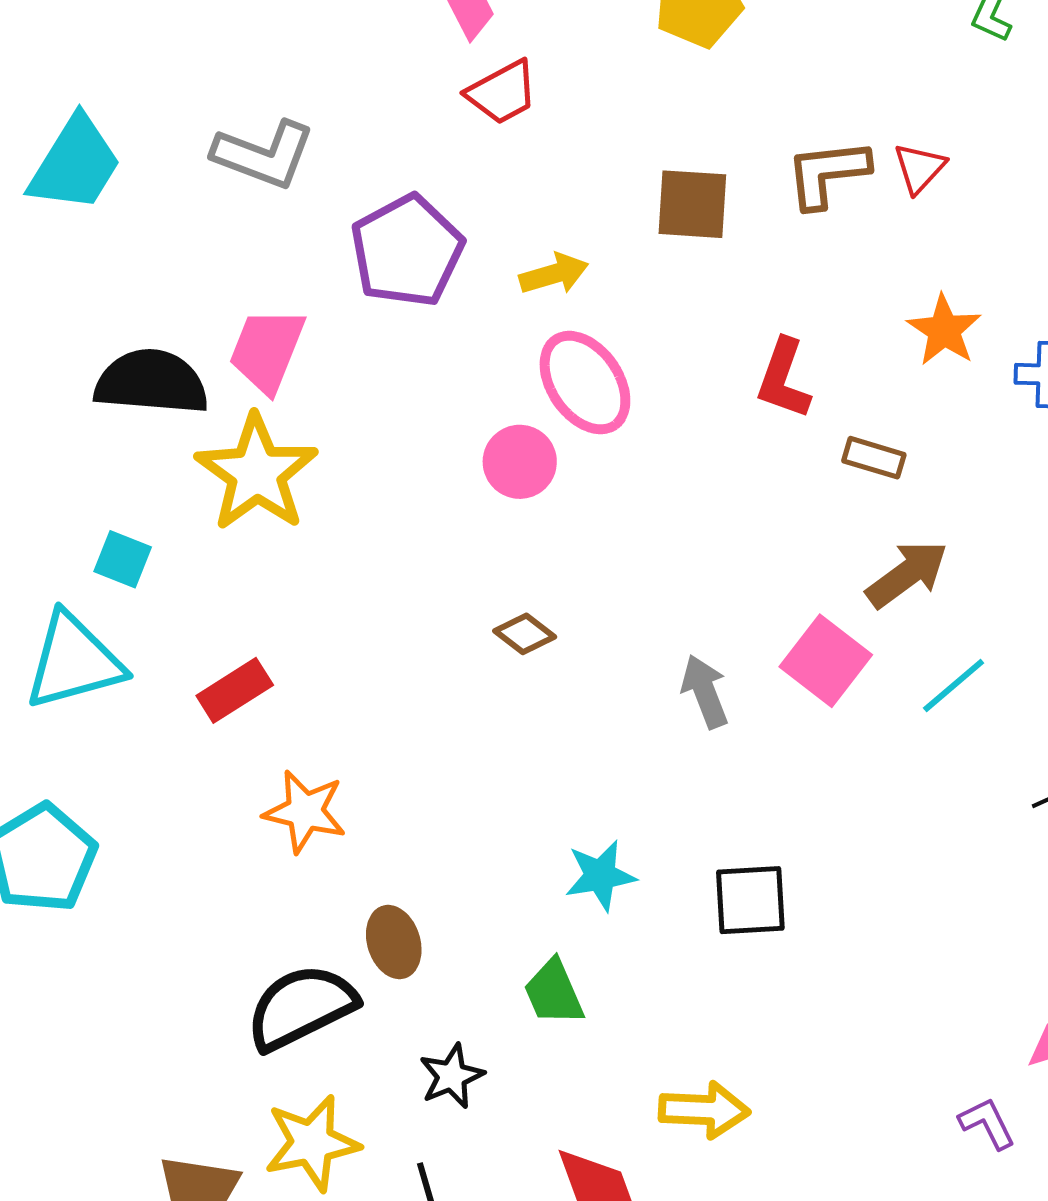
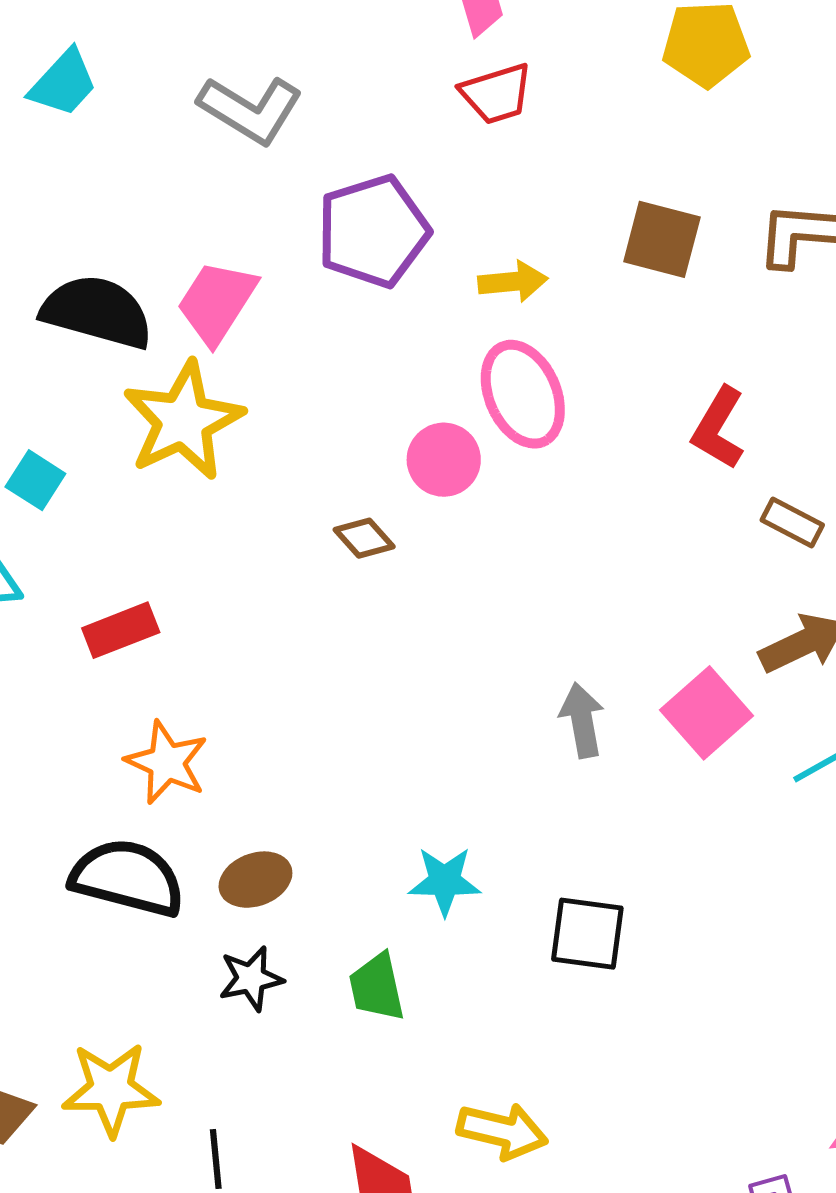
cyan trapezoid: (75, 164) -> (63, 83), size x0.7
brown diamond: (525, 634) -> (364, 538), moved
brown ellipse: (394, 942) -> (255, 880), moved, turned 76
black semicircle: (301, 1007) -> (127, 878), moved, turned 30
black star: (452, 1076) -> (251, 978), moved

